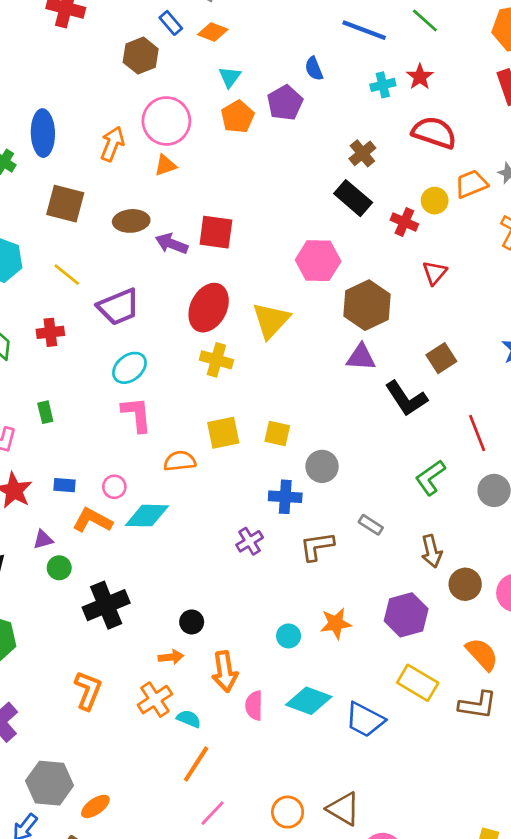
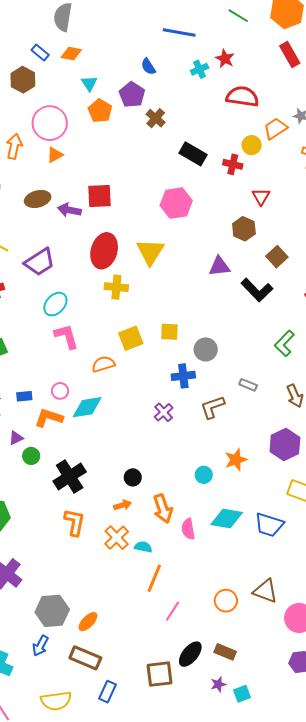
green line: (425, 20) -> (238, 16), moved
brown cross: (362, 153) -> (156, 118), moved
brown hexagon: (367, 305) -> (244, 229), moved, size x0.7
orange L-shape: (88, 690) -> (75, 522), moved

